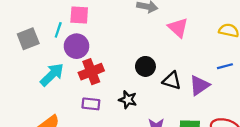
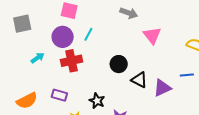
cyan line: (58, 30) -> (88, 34), moved
cyan arrow: (52, 75) -> (38, 58), size x0.6
black star: (128, 100) -> (97, 101), moved
purple rectangle: (91, 104) -> (59, 95), moved

